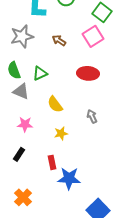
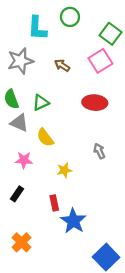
yellow semicircle: (55, 104) -> (45, 138), moved
blue star: (69, 178) -> (73, 221), turned 30

